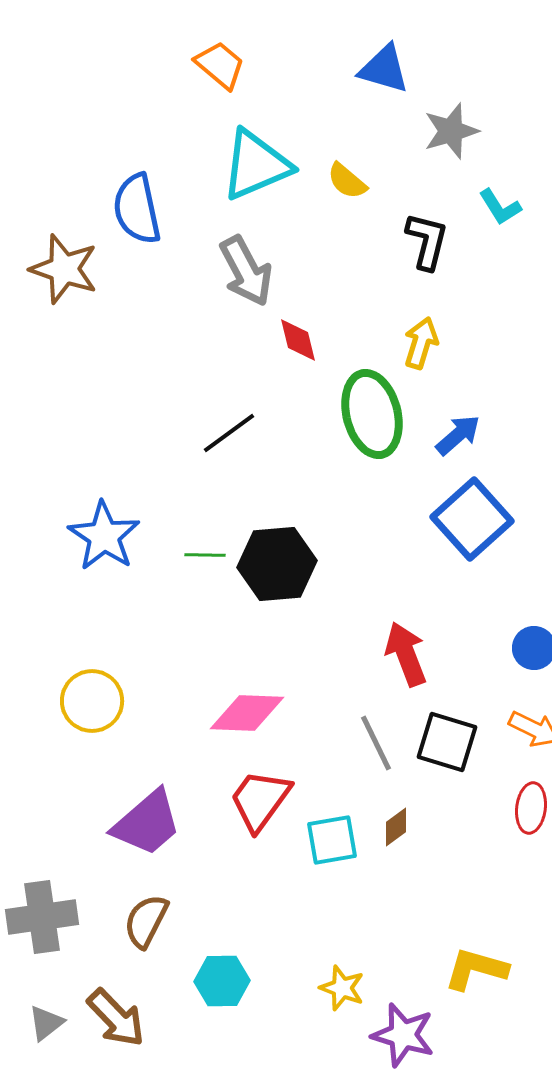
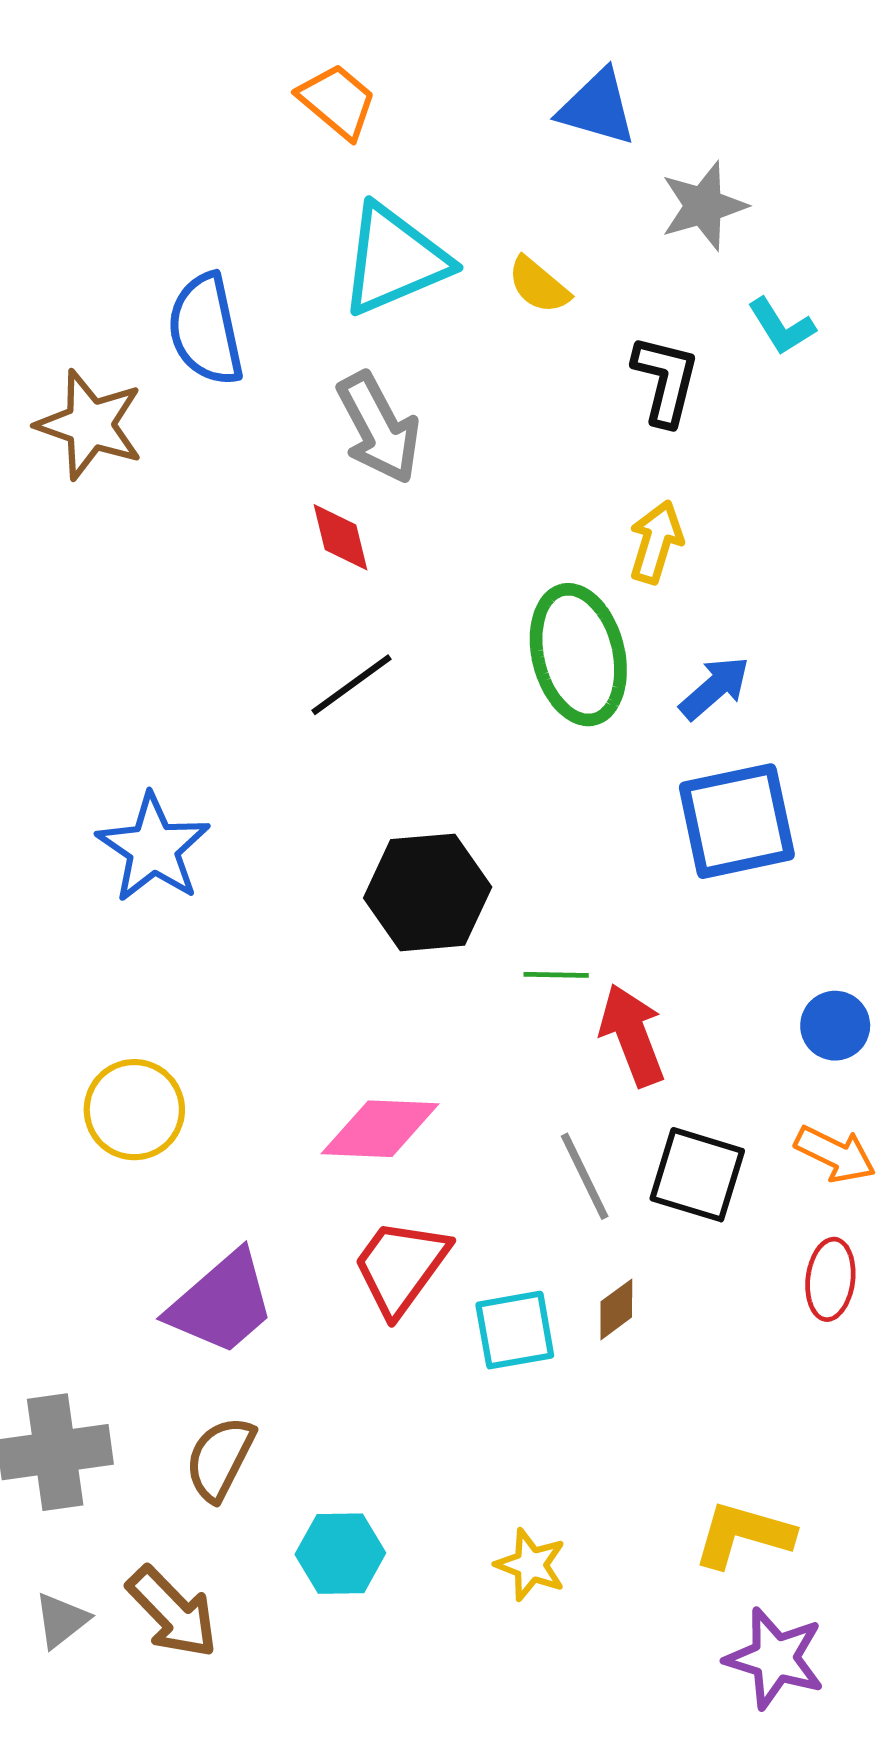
red diamond: (298, 340) -> (340, 537), moved
blue square: (472, 519) -> (737, 821), turned 30
green line: (205, 555) -> (556, 975), moved
purple star: (403, 1035) -> (775, 1658), moved

